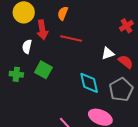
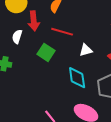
white triangle: (108, 53) -> (86, 50), moved
green square: (43, 70) -> (46, 52), moved

